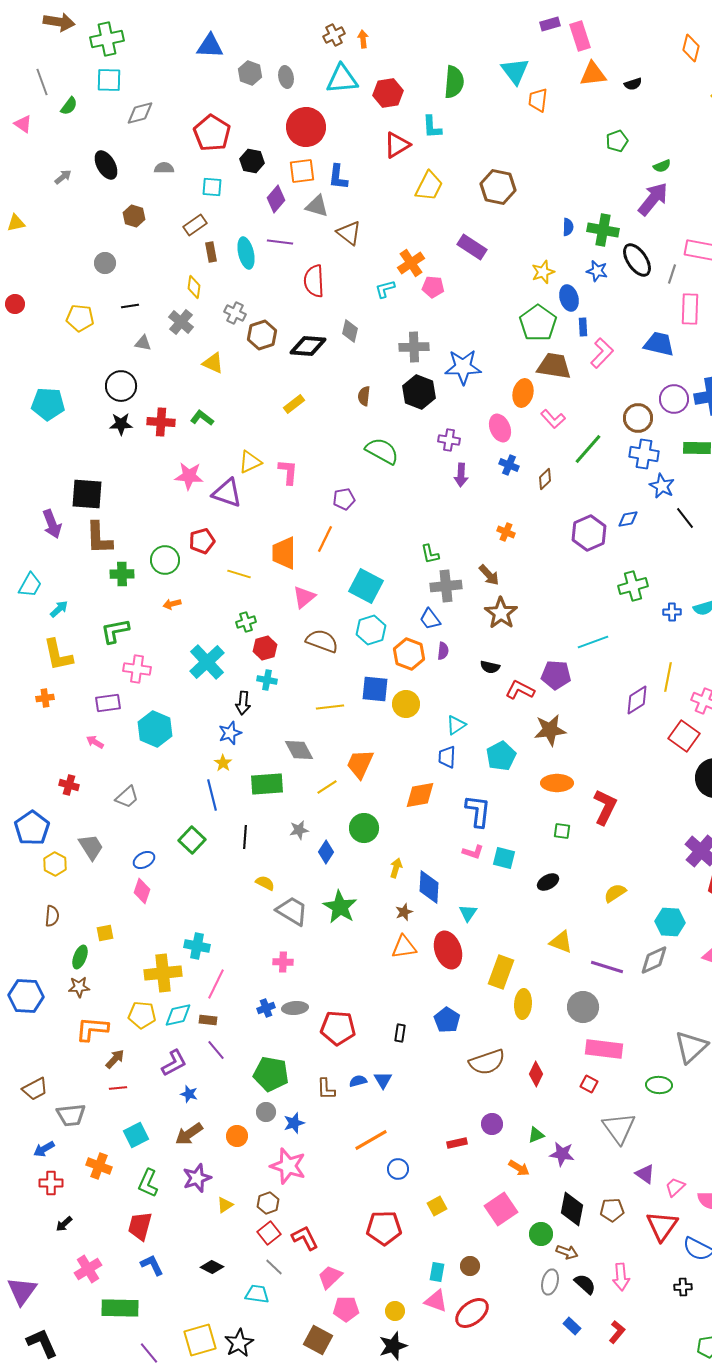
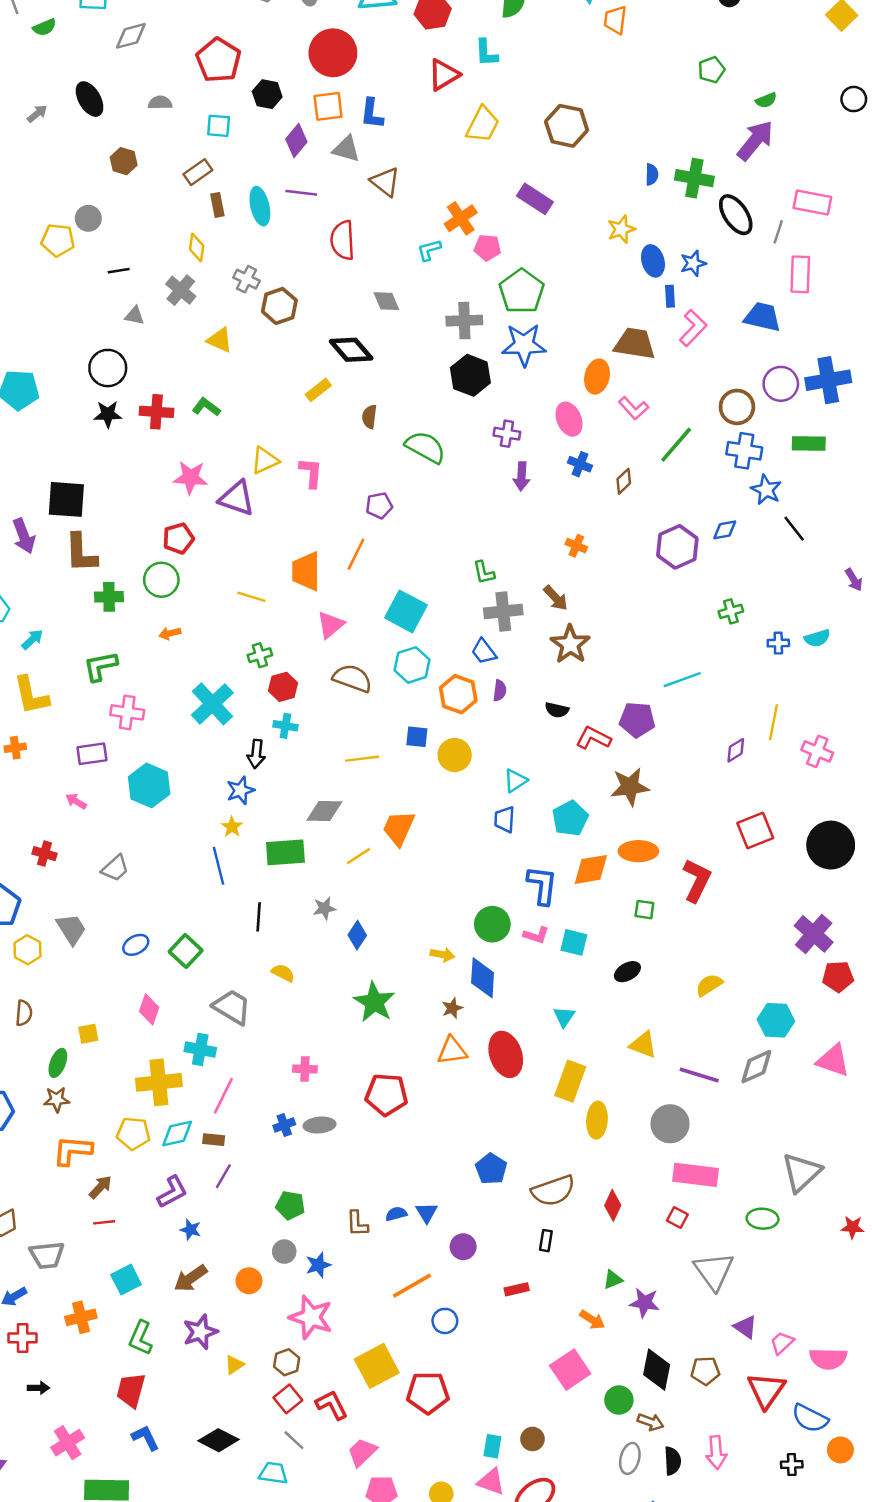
green semicircle: (69, 106) -> (44, 27), turned 30
blue star: (597, 271) -> (693, 263), moved, turned -30
yellow pentagon: (80, 318) -> (58, 240), moved
green pentagon: (538, 323) -> (522, 291), moved
gray diamond: (350, 331) -> (386, 301), turned -35
black diamond: (308, 346) -> (351, 350), moved, turned 45
brown semicircle: (364, 396) -> (369, 417), moved
red pentagon: (202, 541) -> (178, 538), moved
green cross: (633, 586) -> (731, 611), size x0.7
blue square: (375, 689) -> (417, 737), size x0.7
purple diamond: (637, 700) -> (736, 750), size x0.7
red square: (684, 736) -> (755, 830), moved, turned 32
gray diamond: (299, 750) -> (324, 811), turned -60
orange diamond: (420, 795) -> (591, 869), moved
green circle: (364, 828) -> (492, 924), moved
green square: (192, 840) -> (186, 951), moved
yellow arrow: (396, 868) -> (442, 955), turned 84
pink diamond: (142, 891) -> (149, 1009), moved
gray trapezoid: (292, 911) -> (232, 1007), moved
cyan triangle: (468, 913) -> (564, 1017), moved
blue pentagon: (447, 1020) -> (491, 1169), moved
red pentagon: (338, 1028) -> (386, 1095), moved
black rectangle: (400, 1033) -> (546, 1241), moved
purple line: (216, 1050) -> (223, 1176), turned 70
green pentagon: (271, 1074) -> (290, 1205), size x0.7
purple circle: (492, 1124) -> (463, 1247), moved
orange cross: (99, 1166) -> (81, 1317), turned -35
yellow square: (437, 1206) -> (377, 1366), moved, size x1.8
black arrow: (64, 1224) -> (38, 1388), turned -138
black diamond: (212, 1267) -> (219, 1440), size x1.4
black semicircle: (585, 1284) -> (672, 1461), turned 45

